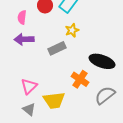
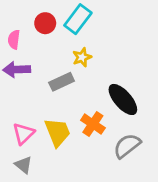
black ellipse: (102, 61) -> (123, 99), turned 30
yellow trapezoid: (54, 100) -> (57, 132), moved, turned -105

